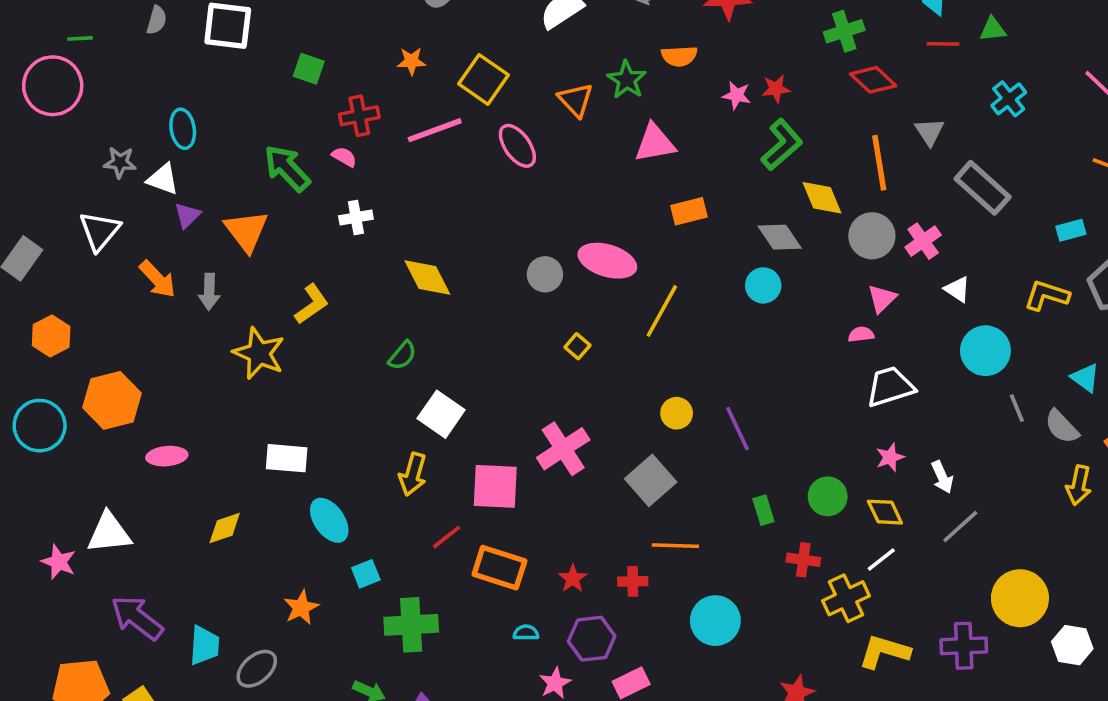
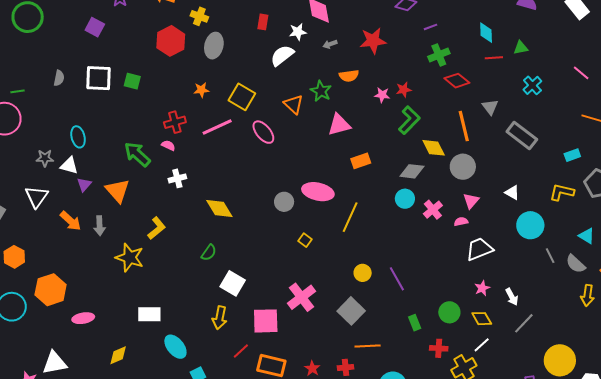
green square: (309, 69) -> (132, 81), moved
gray diamond: (780, 237) -> (412, 171), turned -45
pink cross: (923, 241) -> (433, 210), moved

